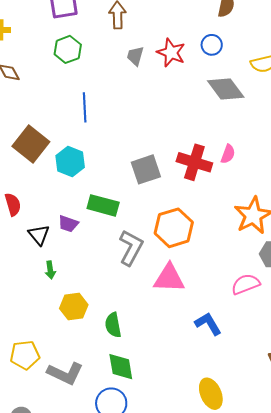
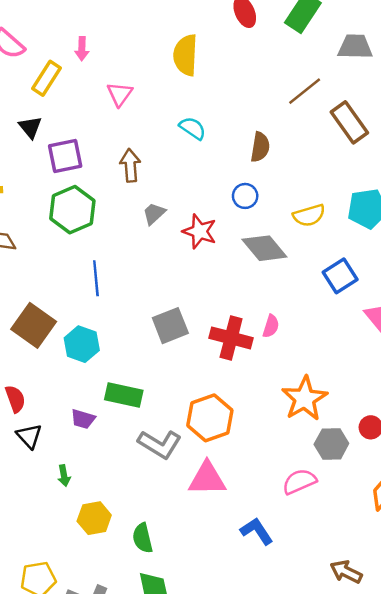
green hexagon: (68, 49) -> (72, 210), size x1.4
red star: (171, 53) -> (200, 231), moved
gray trapezoid: (135, 56) -> (154, 214), turned 35
gray square: (146, 169) -> (170, 326), moved
black triangle: (39, 235) -> (29, 436), moved
gray L-shape: (131, 248) -> (160, 444), turned 96

